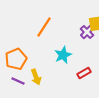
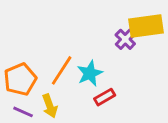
orange line: (44, 27) -> (62, 70), moved
red rectangle: (84, 73) -> (105, 97), moved

